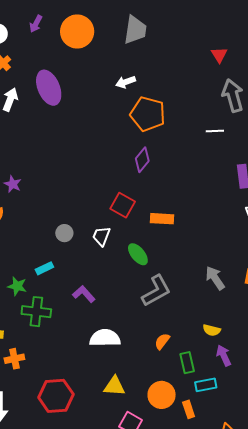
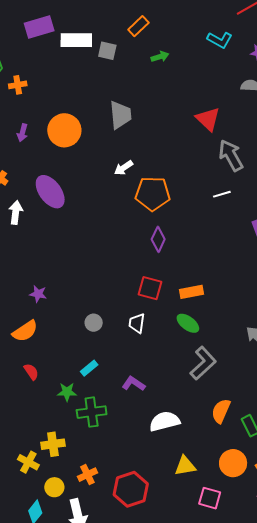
red triangle: (219, 55) -> (208, 119), size x1.5
gray circle: (64, 233) -> (94, 323), moved
green ellipse: (138, 254) -> (188, 323), moved
orange semicircle: (162, 341) -> (221, 411), size x1.4
orange cross: (14, 359) -> (87, 475), moved

